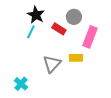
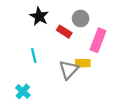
cyan line: (31, 32) -> (34, 56), moved, turned -40
gray triangle: (52, 64) -> (69, 70), moved

